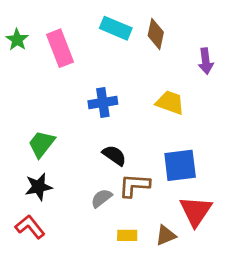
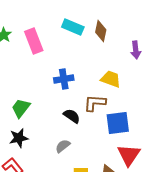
brown L-shape: (134, 185) -> (95, 103), moved

